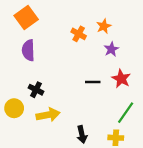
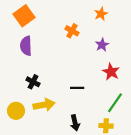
orange star: (104, 26) -> (101, 14), moved
black line: (93, 82) -> (77, 88), moved
yellow circle: (14, 108) -> (16, 111), moved

